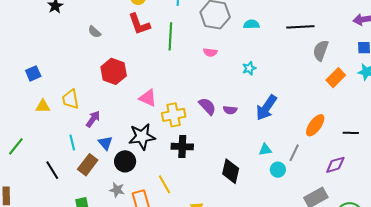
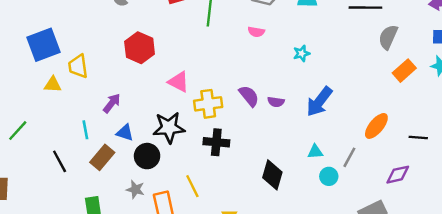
blue square: (33, 73) -> (44, 45), size x1.8
yellow trapezoid: (70, 99) -> (78, 66), moved
blue triangle: (105, 143) -> (125, 133), turned -35

